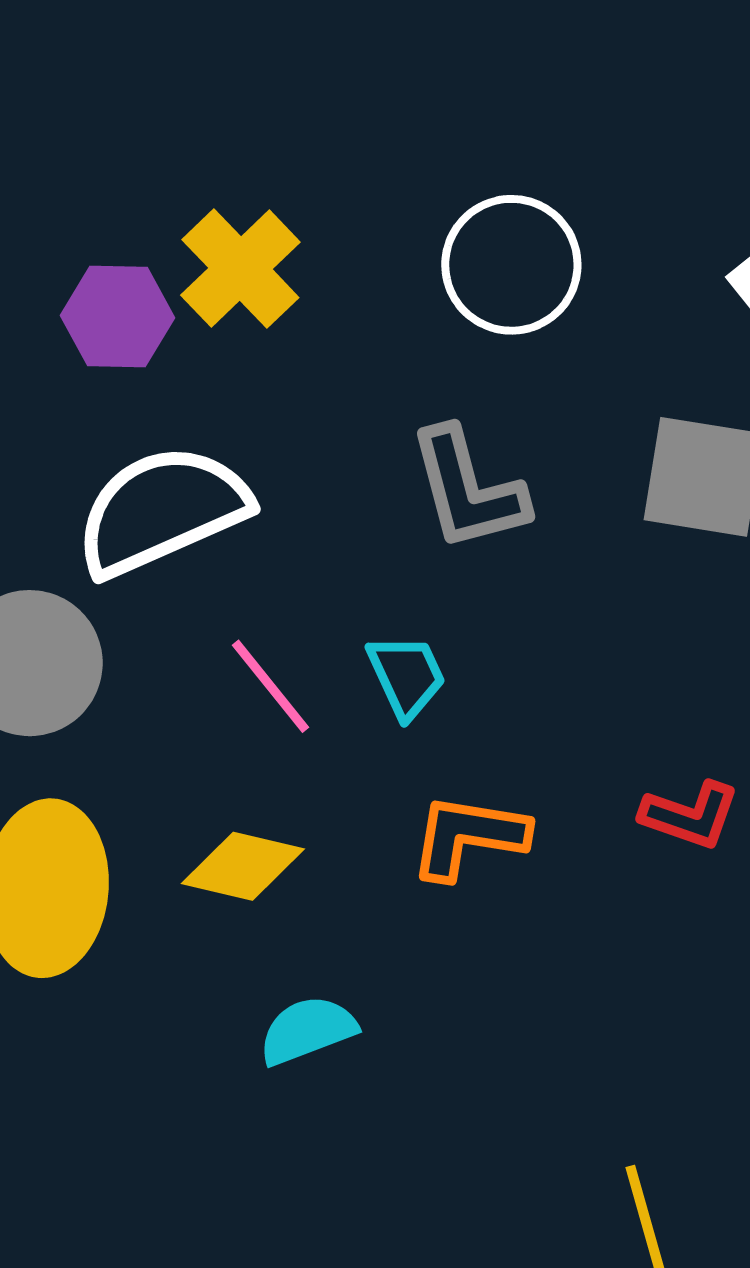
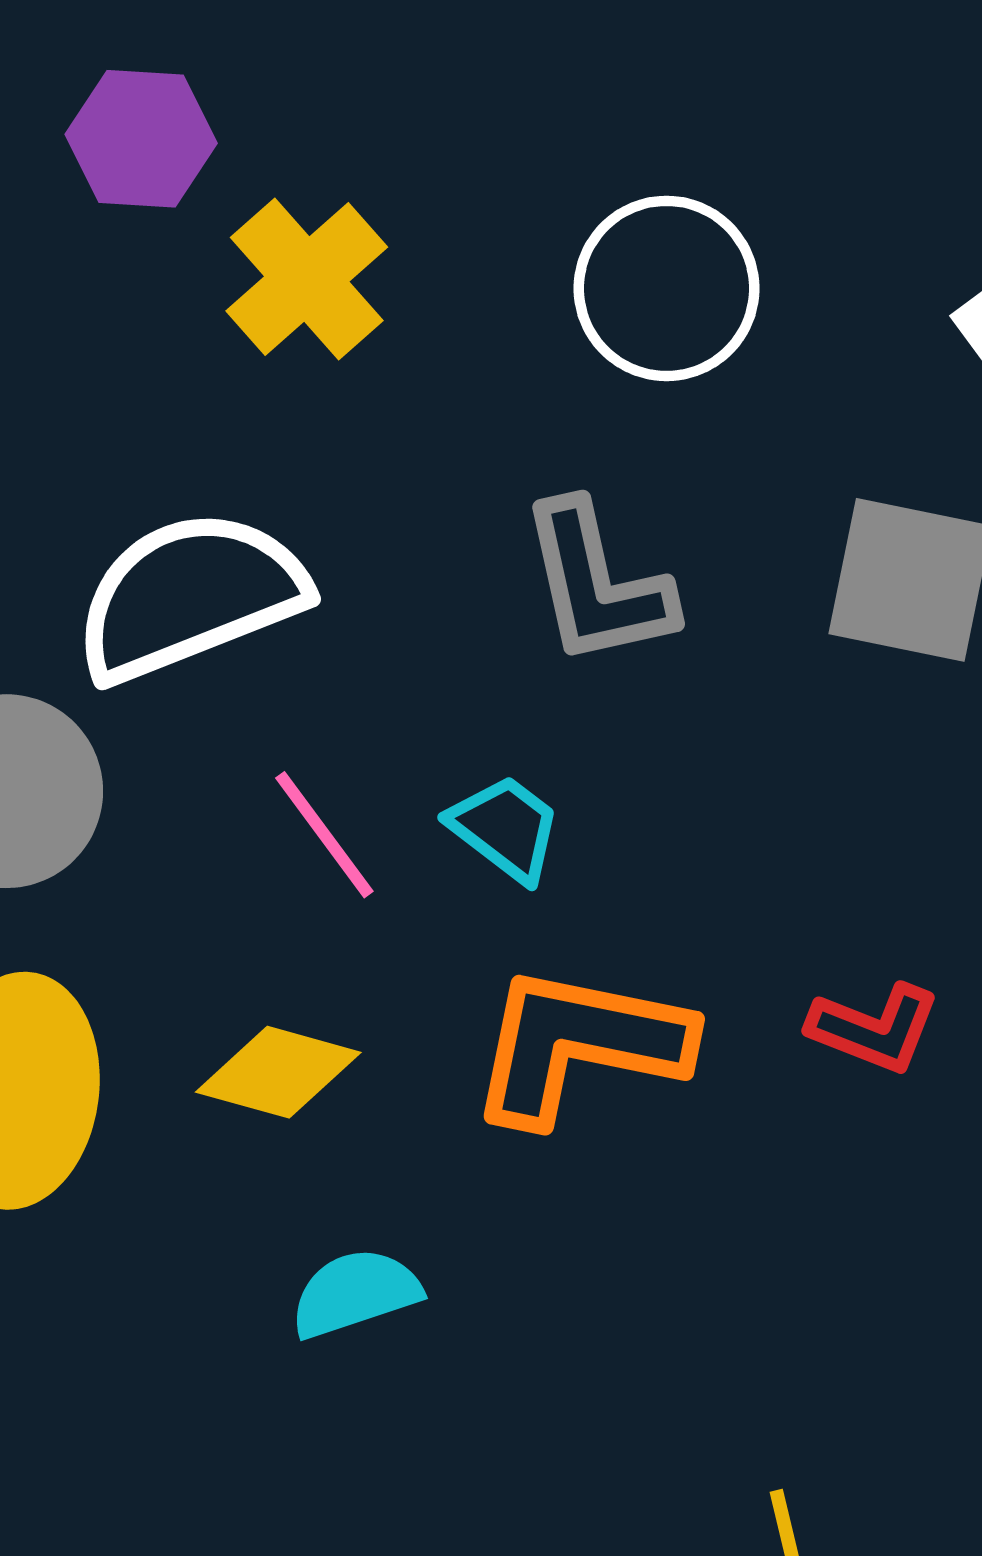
purple hexagon: (117, 317) -> (141, 139), moved
cyan trapezoid: (406, 676) -> (505, 828), turned -30
orange L-shape: (468, 836) -> (579, 1045), size x1.4

